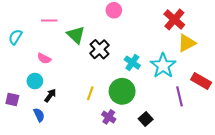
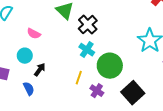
cyan cross: (132, 63) -> (87, 50), moved
yellow line: (90, 93) -> (79, 78), moved
black square: (146, 119) -> (133, 93), size x1.6

